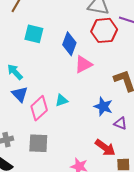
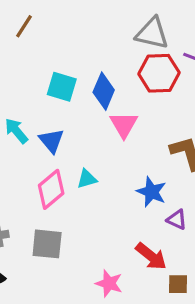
cyan square: (34, 34) -> (62, 87), moved
pink triangle: (83, 64) -> (124, 125), turned -36
blue triangle: (20, 94) -> (51, 141), moved

